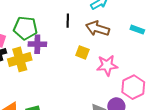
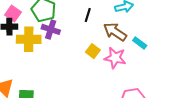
cyan rectangle: (137, 30) -> (140, 43), moved
pink star: (107, 65) -> (115, 58), moved

